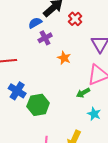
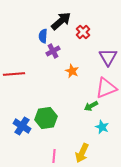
blue semicircle: (35, 23) -> (43, 36), turned -56
blue cross: (17, 91) -> (22, 126), moved

